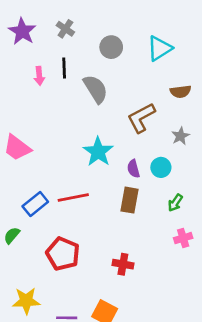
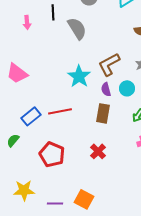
pink arrow: (39, 76) -> (27, 22), moved
brown L-shape: (141, 118) -> (109, 64), moved
red cross: (123, 264) -> (98, 151), moved, turned 35

